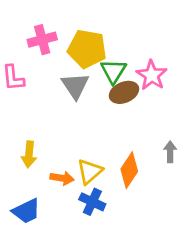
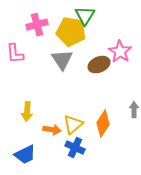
green triangle: (113, 71) -> (85, 16), moved

